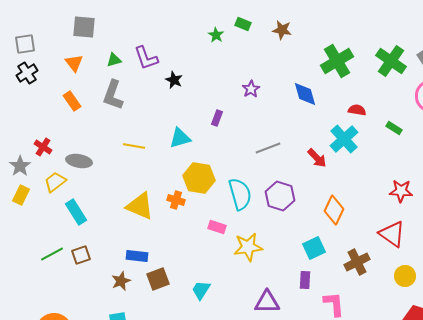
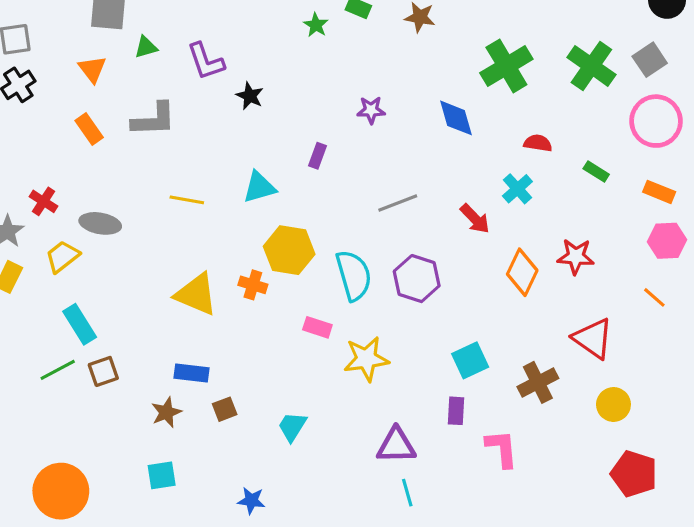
green triangle: (114, 60) -> (146, 47), moved
purple star: (251, 89) -> (371, 110), turned 30
gray L-shape: (113, 95) -> (154, 120), turned -112
cyan cross: (344, 139) -> (517, 189), size x0.7
red star: (401, 191) -> (576, 256), moved
orange diamond: (334, 210) -> (522, 272), moved
cyan rectangle: (76, 212) -> (80, 324), moved
brown square: (158, 279) -> (225, 409), size x0.7

